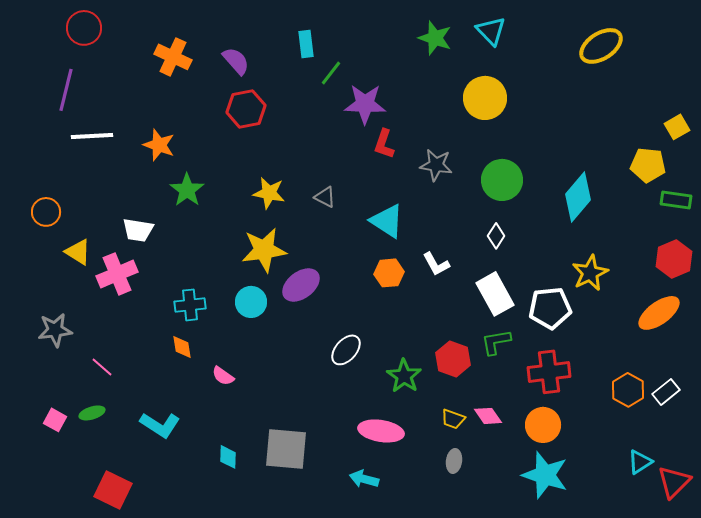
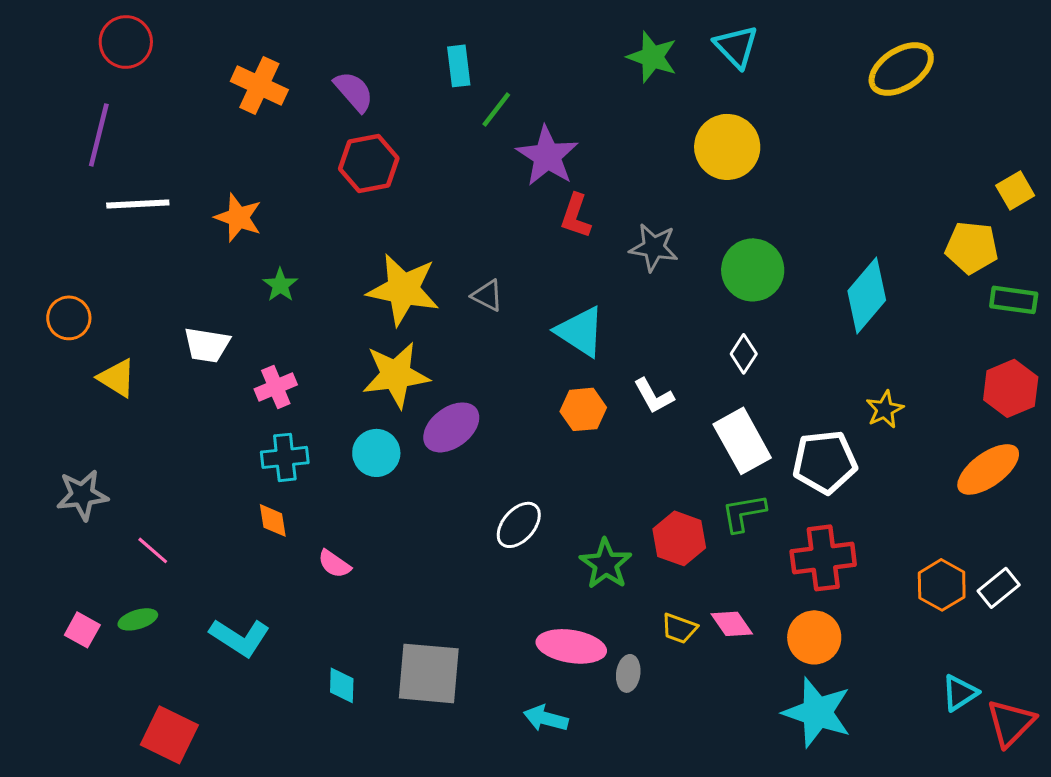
purple star: (365, 104) -> (547, 156), turned 30
green star: (187, 190) -> (280, 285), size x0.7
yellow star: (269, 193) -> (403, 289), size x1.5
yellow star: (590, 273) -> (885, 409), size x0.7
pink cross: (117, 274) -> (276, 387), moved, size x0.7
gray ellipse: (454, 461) -> (628, 673), moved

